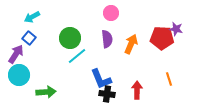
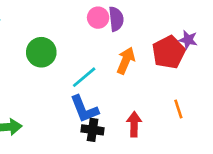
red pentagon: (162, 38) -> (169, 52), turned -30
purple semicircle: (107, 39) -> (116, 19), moved
cyan line: (77, 56) -> (84, 77), moved

